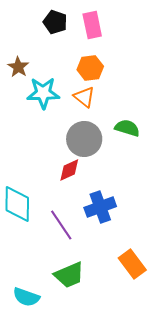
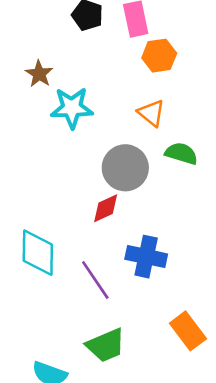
orange hexagon: (90, 68) -> (159, 56), moved
orange triangle: (84, 97) -> (151, 113), moved
blue cross: (100, 207) -> (146, 257), turned 32

